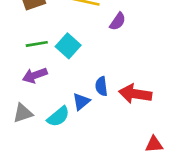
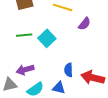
purple arrow: (35, 75) -> (25, 70), moved
blue triangle: (81, 102) -> (59, 88), moved, turned 48

